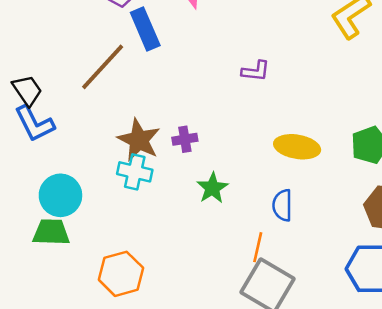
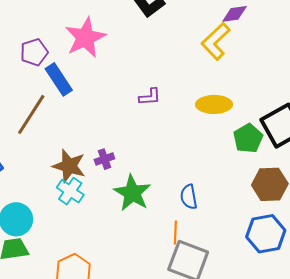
yellow ellipse: (297, 147) -> (214, 104), moved
cyan cross: (135, 172) -> (70, 191), turned 32
green star: (212, 188) -> (132, 193), size x1.5

